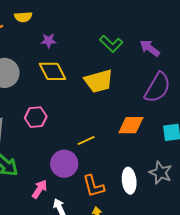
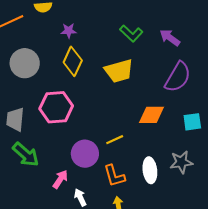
yellow diamond: (52, 71) -> (73, 61), turned 52
pink hexagon: (36, 117) -> (56, 107), size x1.5
yellow line: (86, 141) -> (115, 140), moved
gray star: (160, 173) -> (181, 162), turned -30

